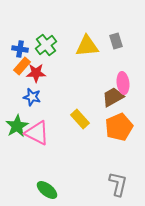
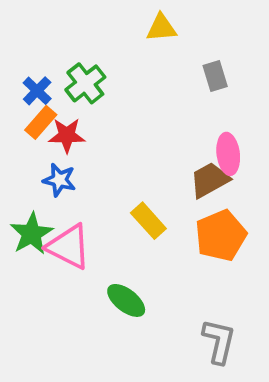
yellow triangle: (87, 46) -> (161, 28), moved, size x0.7
blue cross: (20, 49) -> (37, 91), turned 35
green ellipse: (47, 190) -> (126, 300), moved

